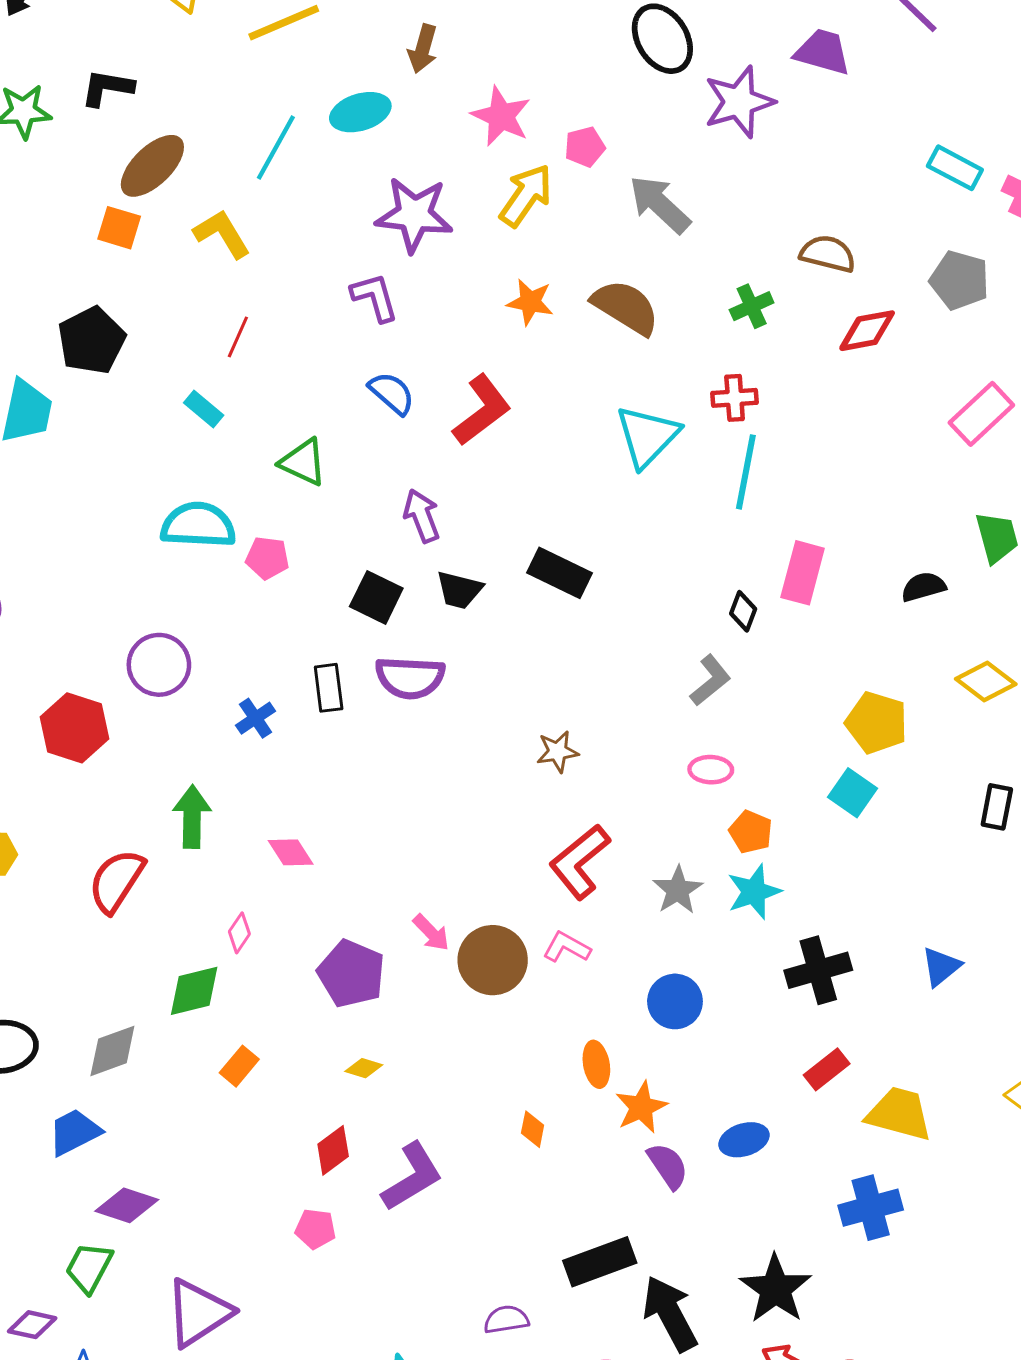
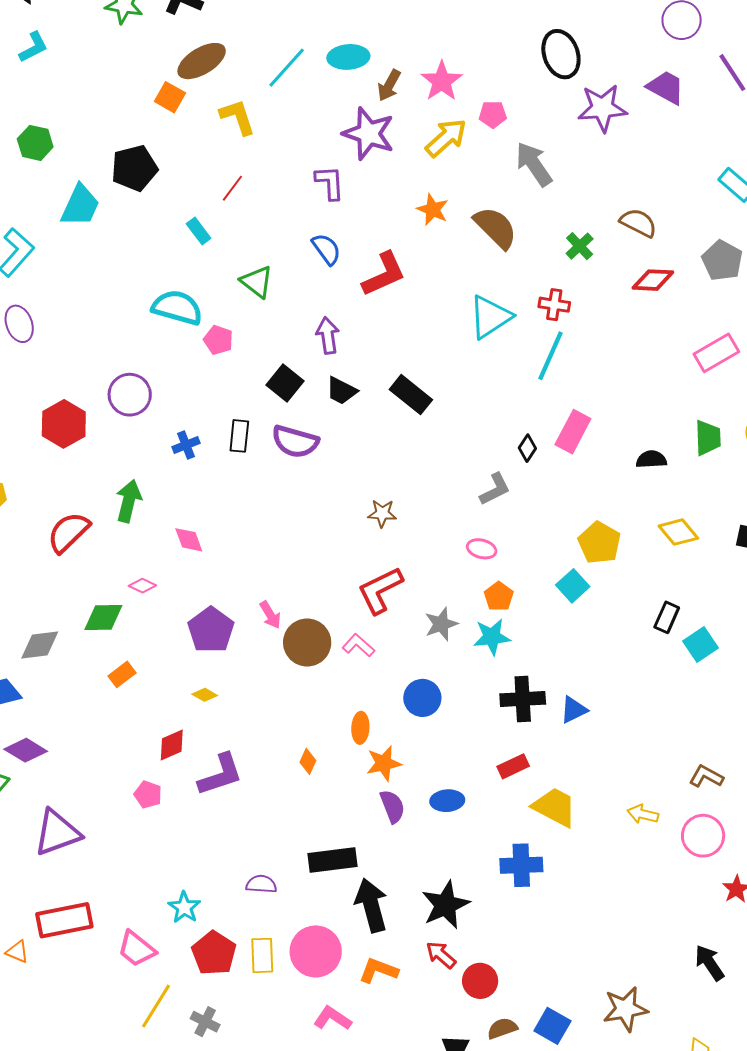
brown arrow: (423, 49) -> (389, 85), moved
green cross: (752, 306) -> (580, 246), turned -32
pink diamond: (239, 933) -> (142, 586), turned 68
blue triangle: (941, 967) -> (574, 710), moved

